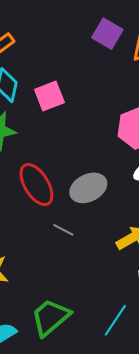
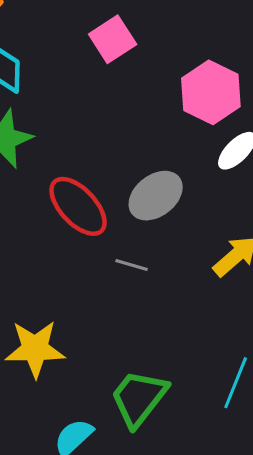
pink square: (49, 96) -> (113, 39), moved

